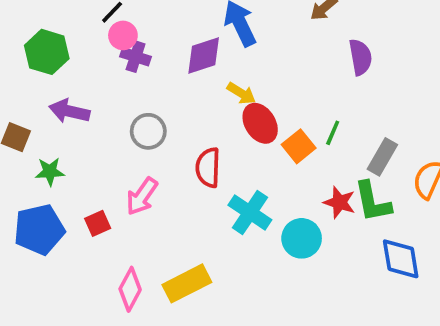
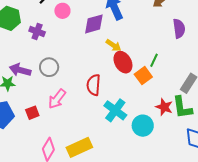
pink circle: (123, 35) -> (62, 11), moved
purple cross: (136, 57) -> (37, 32), moved
purple arrow: (69, 111) -> (20, 70), moved
gray circle: (148, 131) -> (49, 67), moved
green line: (333, 133) -> (154, 60), moved

